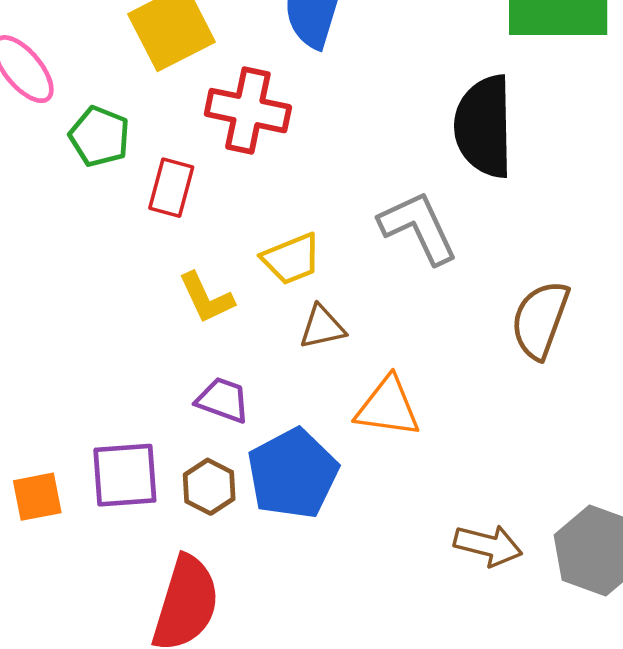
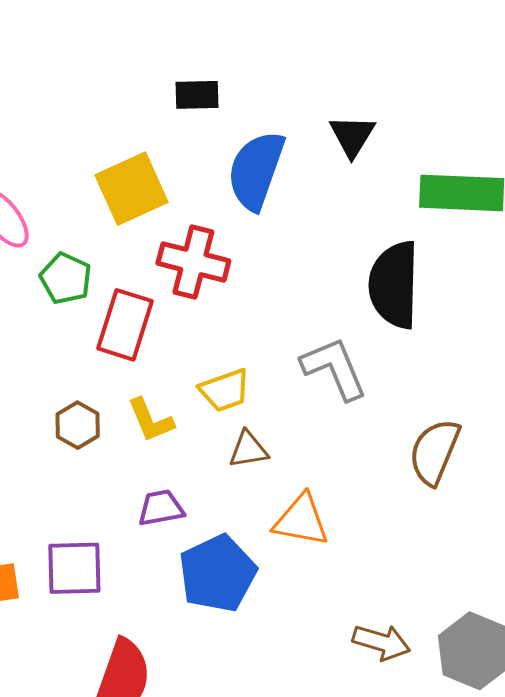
red rectangle: (171, 188) -> (125, 325), size x1.4
purple trapezoid: (223, 400) -> (161, 508), turned -33
brown hexagon: (209, 487) -> (78, 425), moved

